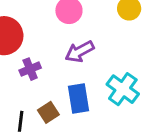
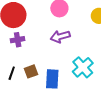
purple cross: (30, 69) -> (18, 40), moved
blue rectangle: (79, 98) -> (52, 79), moved

